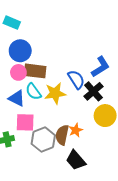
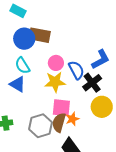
brown rectangle: (35, 71) -> (40, 35), moved
pink circle: (18, 72) -> (56, 63), moved
cyan semicircle: (33, 92) -> (22, 66), moved
pink square: (25, 122) -> (61, 108), moved

